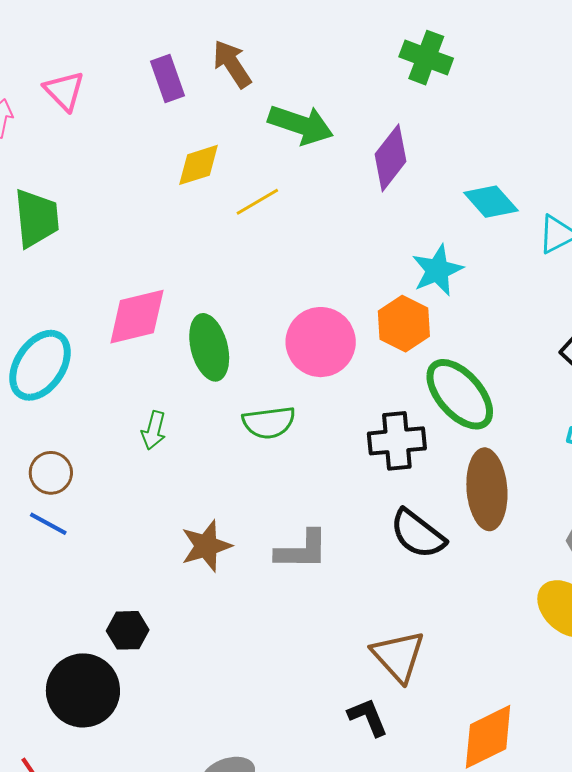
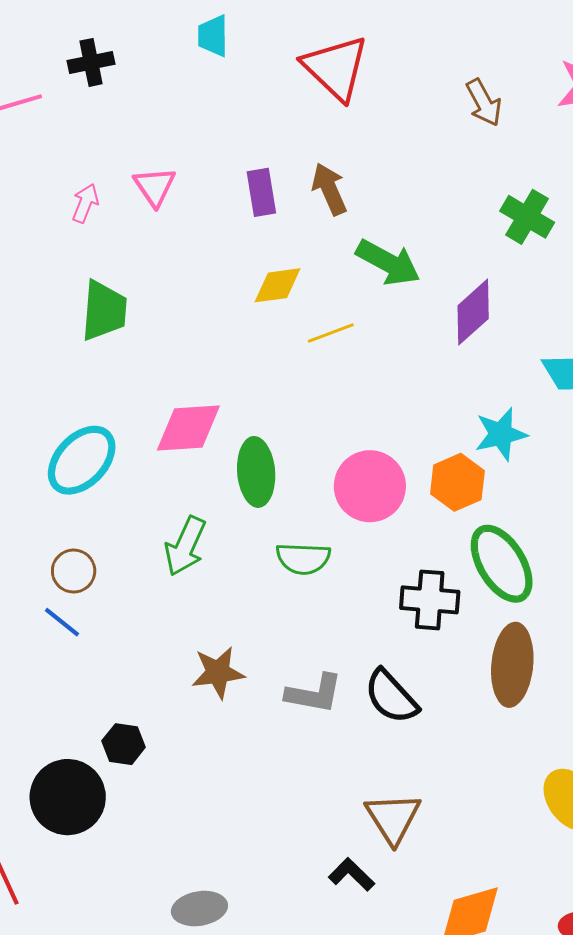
green arrow: (154, 430) -> (185, 546), size x1.5
black semicircle: (418, 534) -> (391, 697), moved
black L-shape: (368, 717) -> (352, 874), turned -33

